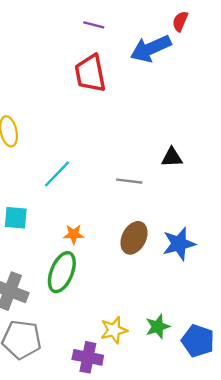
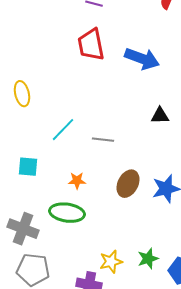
blue arrow: (151, 49) -> (142, 59), moved, turned -136
gray line: (129, 181) -> (103, 140), moved
green ellipse: (62, 272) -> (67, 213), turned 76

